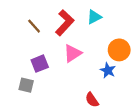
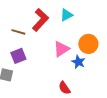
brown line: (34, 26) -> (18, 32), moved, turned -32
pink triangle: (73, 53) -> (61, 49), moved

